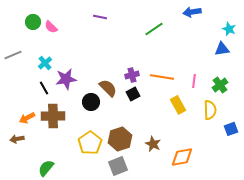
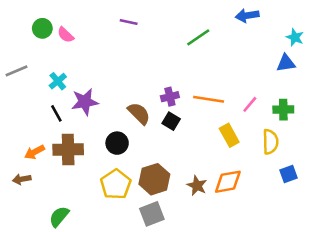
pink line: (194, 81) -> (250, 104), turned 32
green cross: (220, 85) -> (283, 110), turned 35
black square: (133, 94) -> (171, 121), turned -32
black circle: (91, 102) -> (117, 143), moved
blue square: (231, 129) -> (288, 174), moved
orange diamond: (182, 157) -> (228, 182), moved

